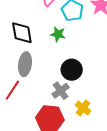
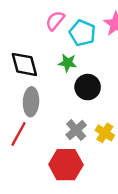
black circle: (72, 70) -> (88, 87), moved
yellow cross: (83, 108) -> (105, 133), moved

